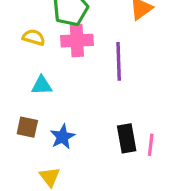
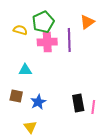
yellow semicircle: (34, 37) -> (20, 30), moved
purple line: (119, 61) -> (69, 40), moved

